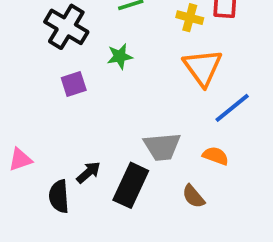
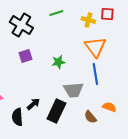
green star: (120, 56) -> (58, 62), moved
blue line: (232, 108) -> (95, 74), moved, turned -60
orange semicircle: (216, 156) -> (109, 107), moved

